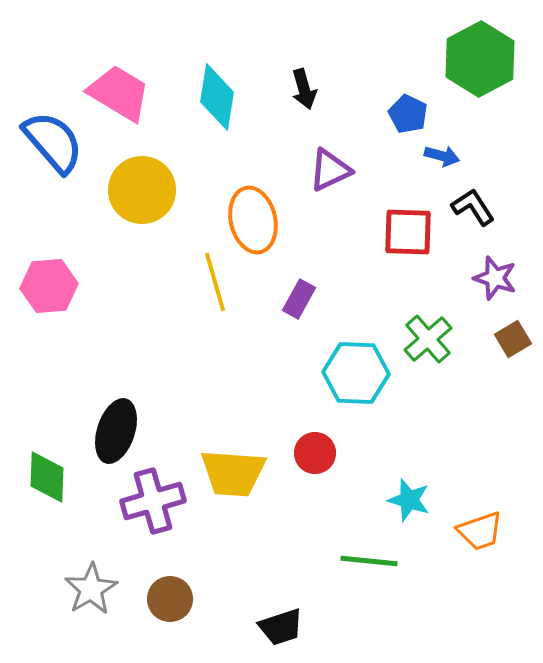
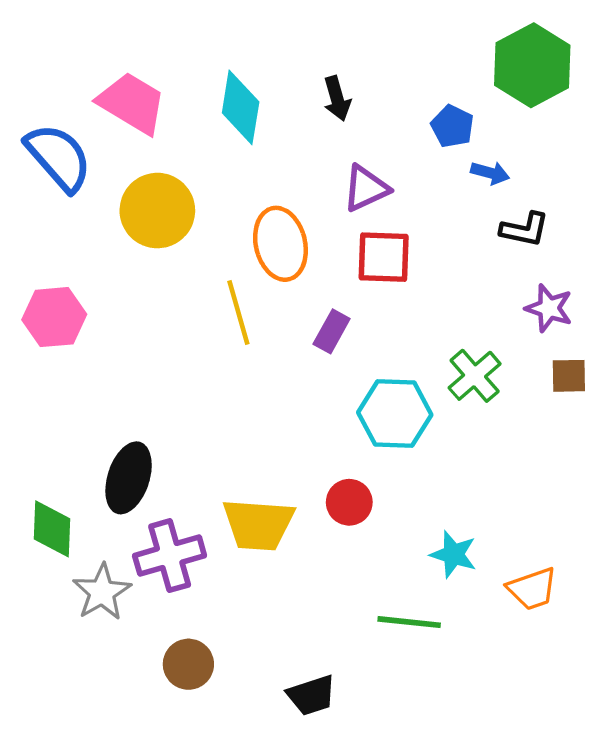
black L-shape: (473, 207) -> (525, 229), turned 135
red square: (408, 232) -> (384, 257), moved
brown square: (513, 339) -> (569, 376), turned 30
gray star: (91, 589) -> (102, 592), moved

